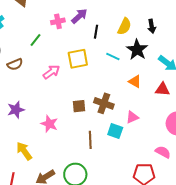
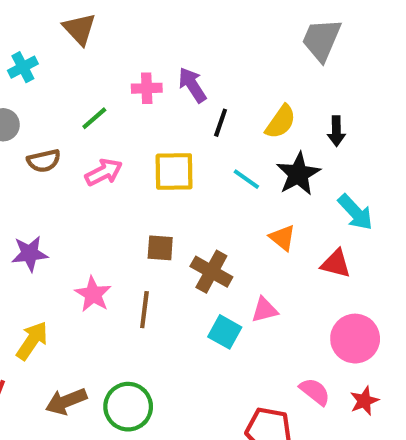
purple arrow: (79, 16) -> (192, 85), turned -90
pink arrow: (51, 72) -> (104, 172), moved
brown square: (79, 106) -> (160, 248), moved
brown line: (90, 140) -> (144, 310), moved
yellow arrow: (24, 151) -> (32, 341), turned 60

